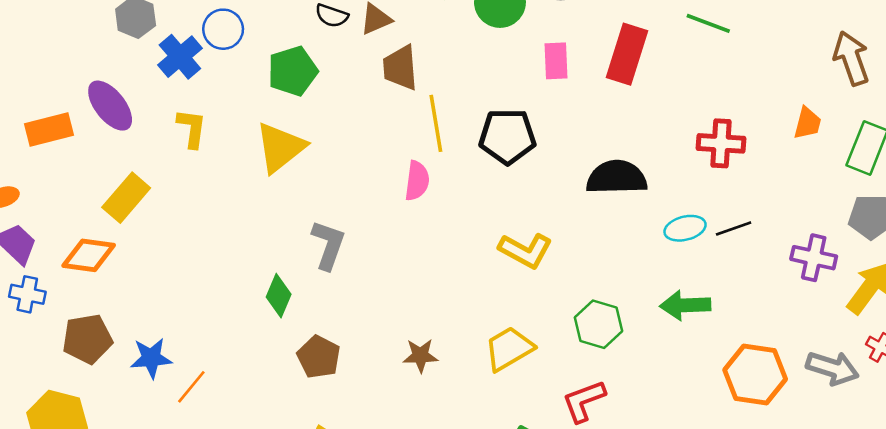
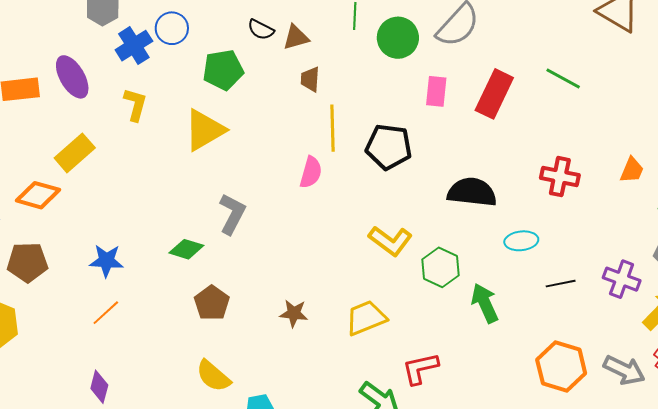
brown trapezoid: (400, 68) -> (310, 79), size x0.7
black line: (734, 229) -> (561, 284), moved
green diamond: (279, 296) -> (186, 249), turned 76
green arrow: (685, 305) -> (485, 303), moved, turned 60
green hexagon: (599, 324) -> (441, 267), moved
blue star: (151, 358) -> (106, 261), moved

